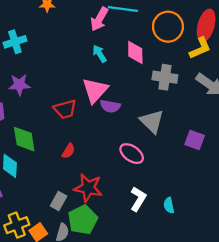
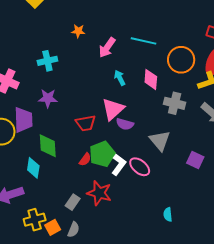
pink arrow: (99, 19) -> (107, 48), moved
white L-shape: (138, 199) -> (119, 165), moved
green pentagon: (83, 220) -> (102, 154), moved

